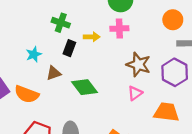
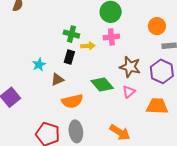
green cross: (61, 23) -> (71, 34), moved
green diamond: (84, 87) -> (102, 85), moved
orange semicircle: (27, 94) -> (72, 101), moved, turned -30

